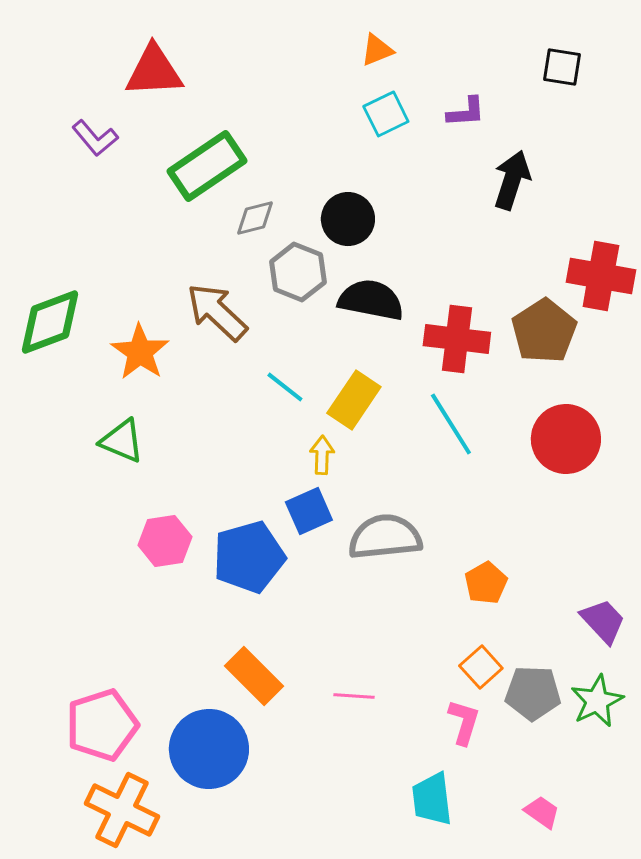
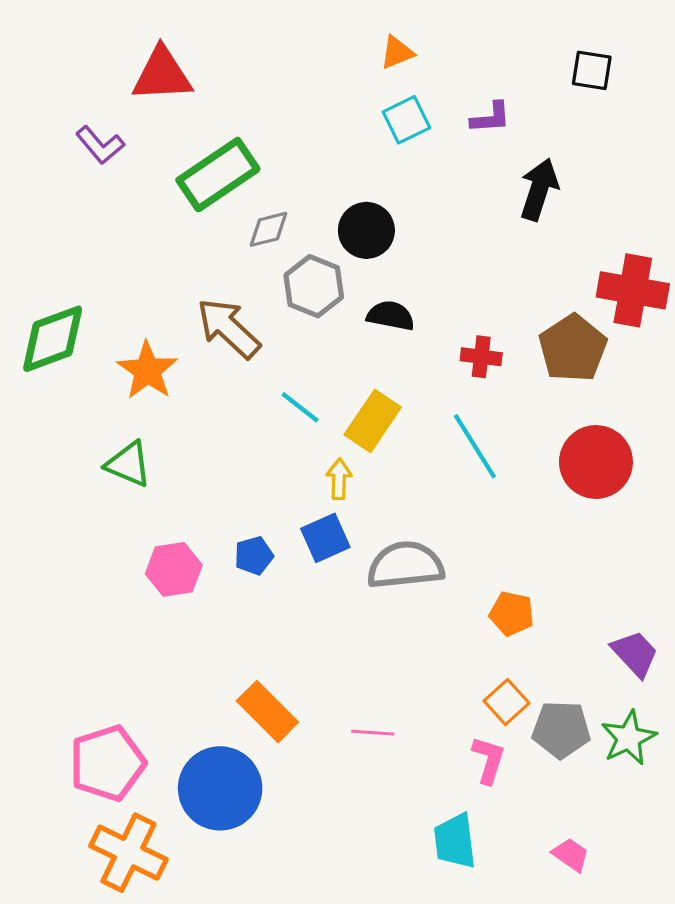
black semicircle: (371, 300) -> (391, 316), size x0.7
red cross: (457, 339) -> (481, 357), size x0.6
blue pentagon: (249, 557) -> (254, 556), moved, size x0.5
orange pentagon: (486, 583) -> (512, 614), turned -30

